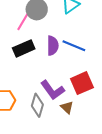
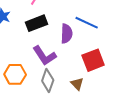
purple semicircle: (53, 46) -> (67, 34), moved
purple L-shape: (53, 90) -> (44, 56), moved

